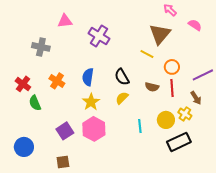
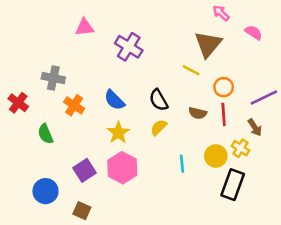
gray cross: (41, 47) -> (53, 78), moved
blue semicircle: (88, 77) -> (114, 100), turned -54
red cross: (23, 84) -> (18, 103), moved
black rectangle: (179, 142) -> (233, 185), turned -45
blue circle: (24, 147) -> (45, 191), moved
brown square: (63, 162) -> (82, 211), turned 32

